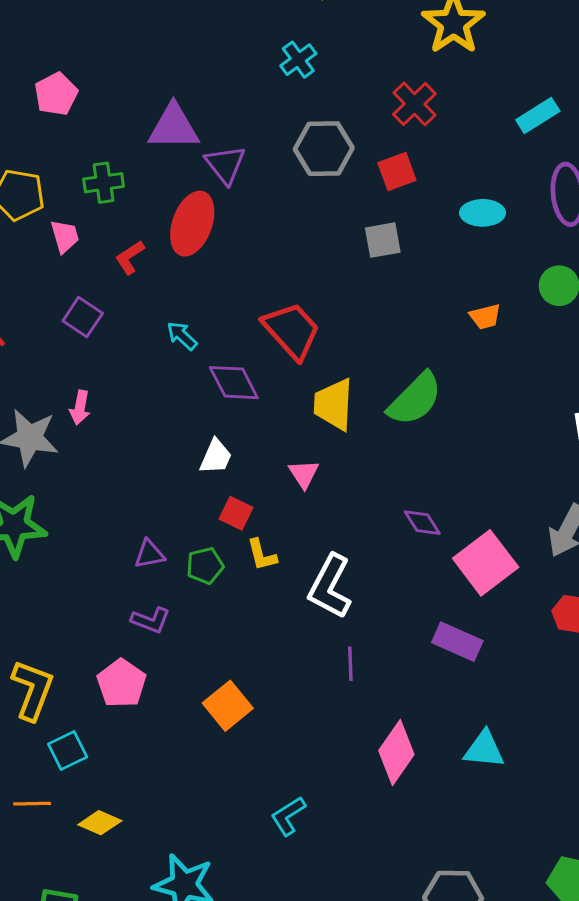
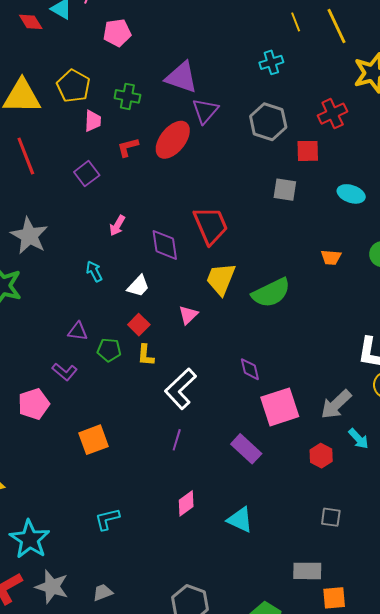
cyan arrow: (182, 336) -> (94, 271), moved
pink arrow: (80, 408) -> (117, 226), moved
pink diamond: (396, 753) -> (186, 503), size x0.7

